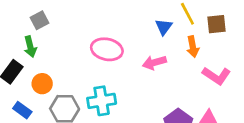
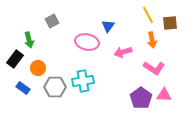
gray square: (39, 20) -> (52, 21), moved
blue triangle: (164, 27) -> (108, 26), moved
pink L-shape: (217, 76) -> (154, 68), moved

